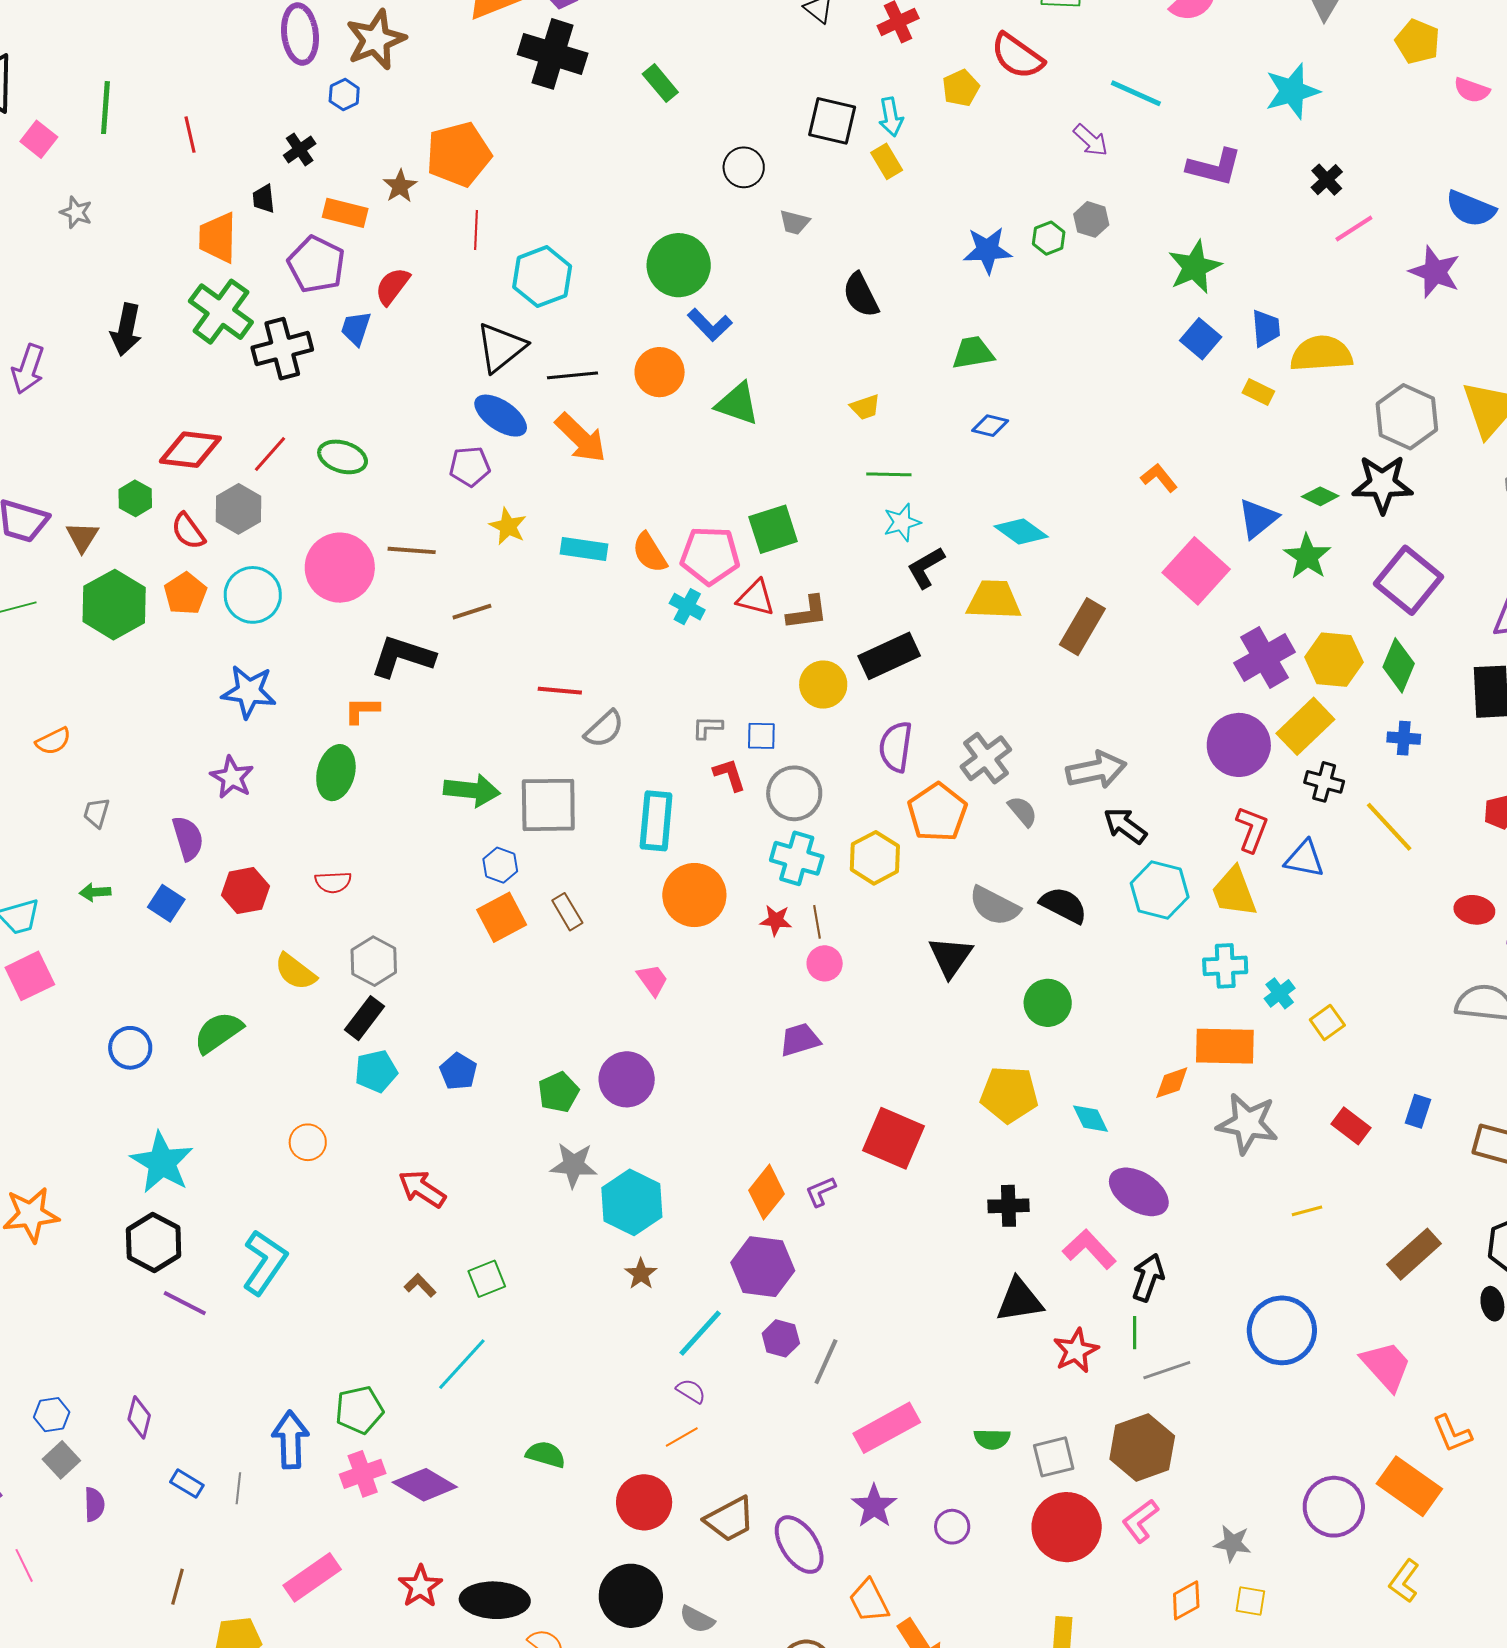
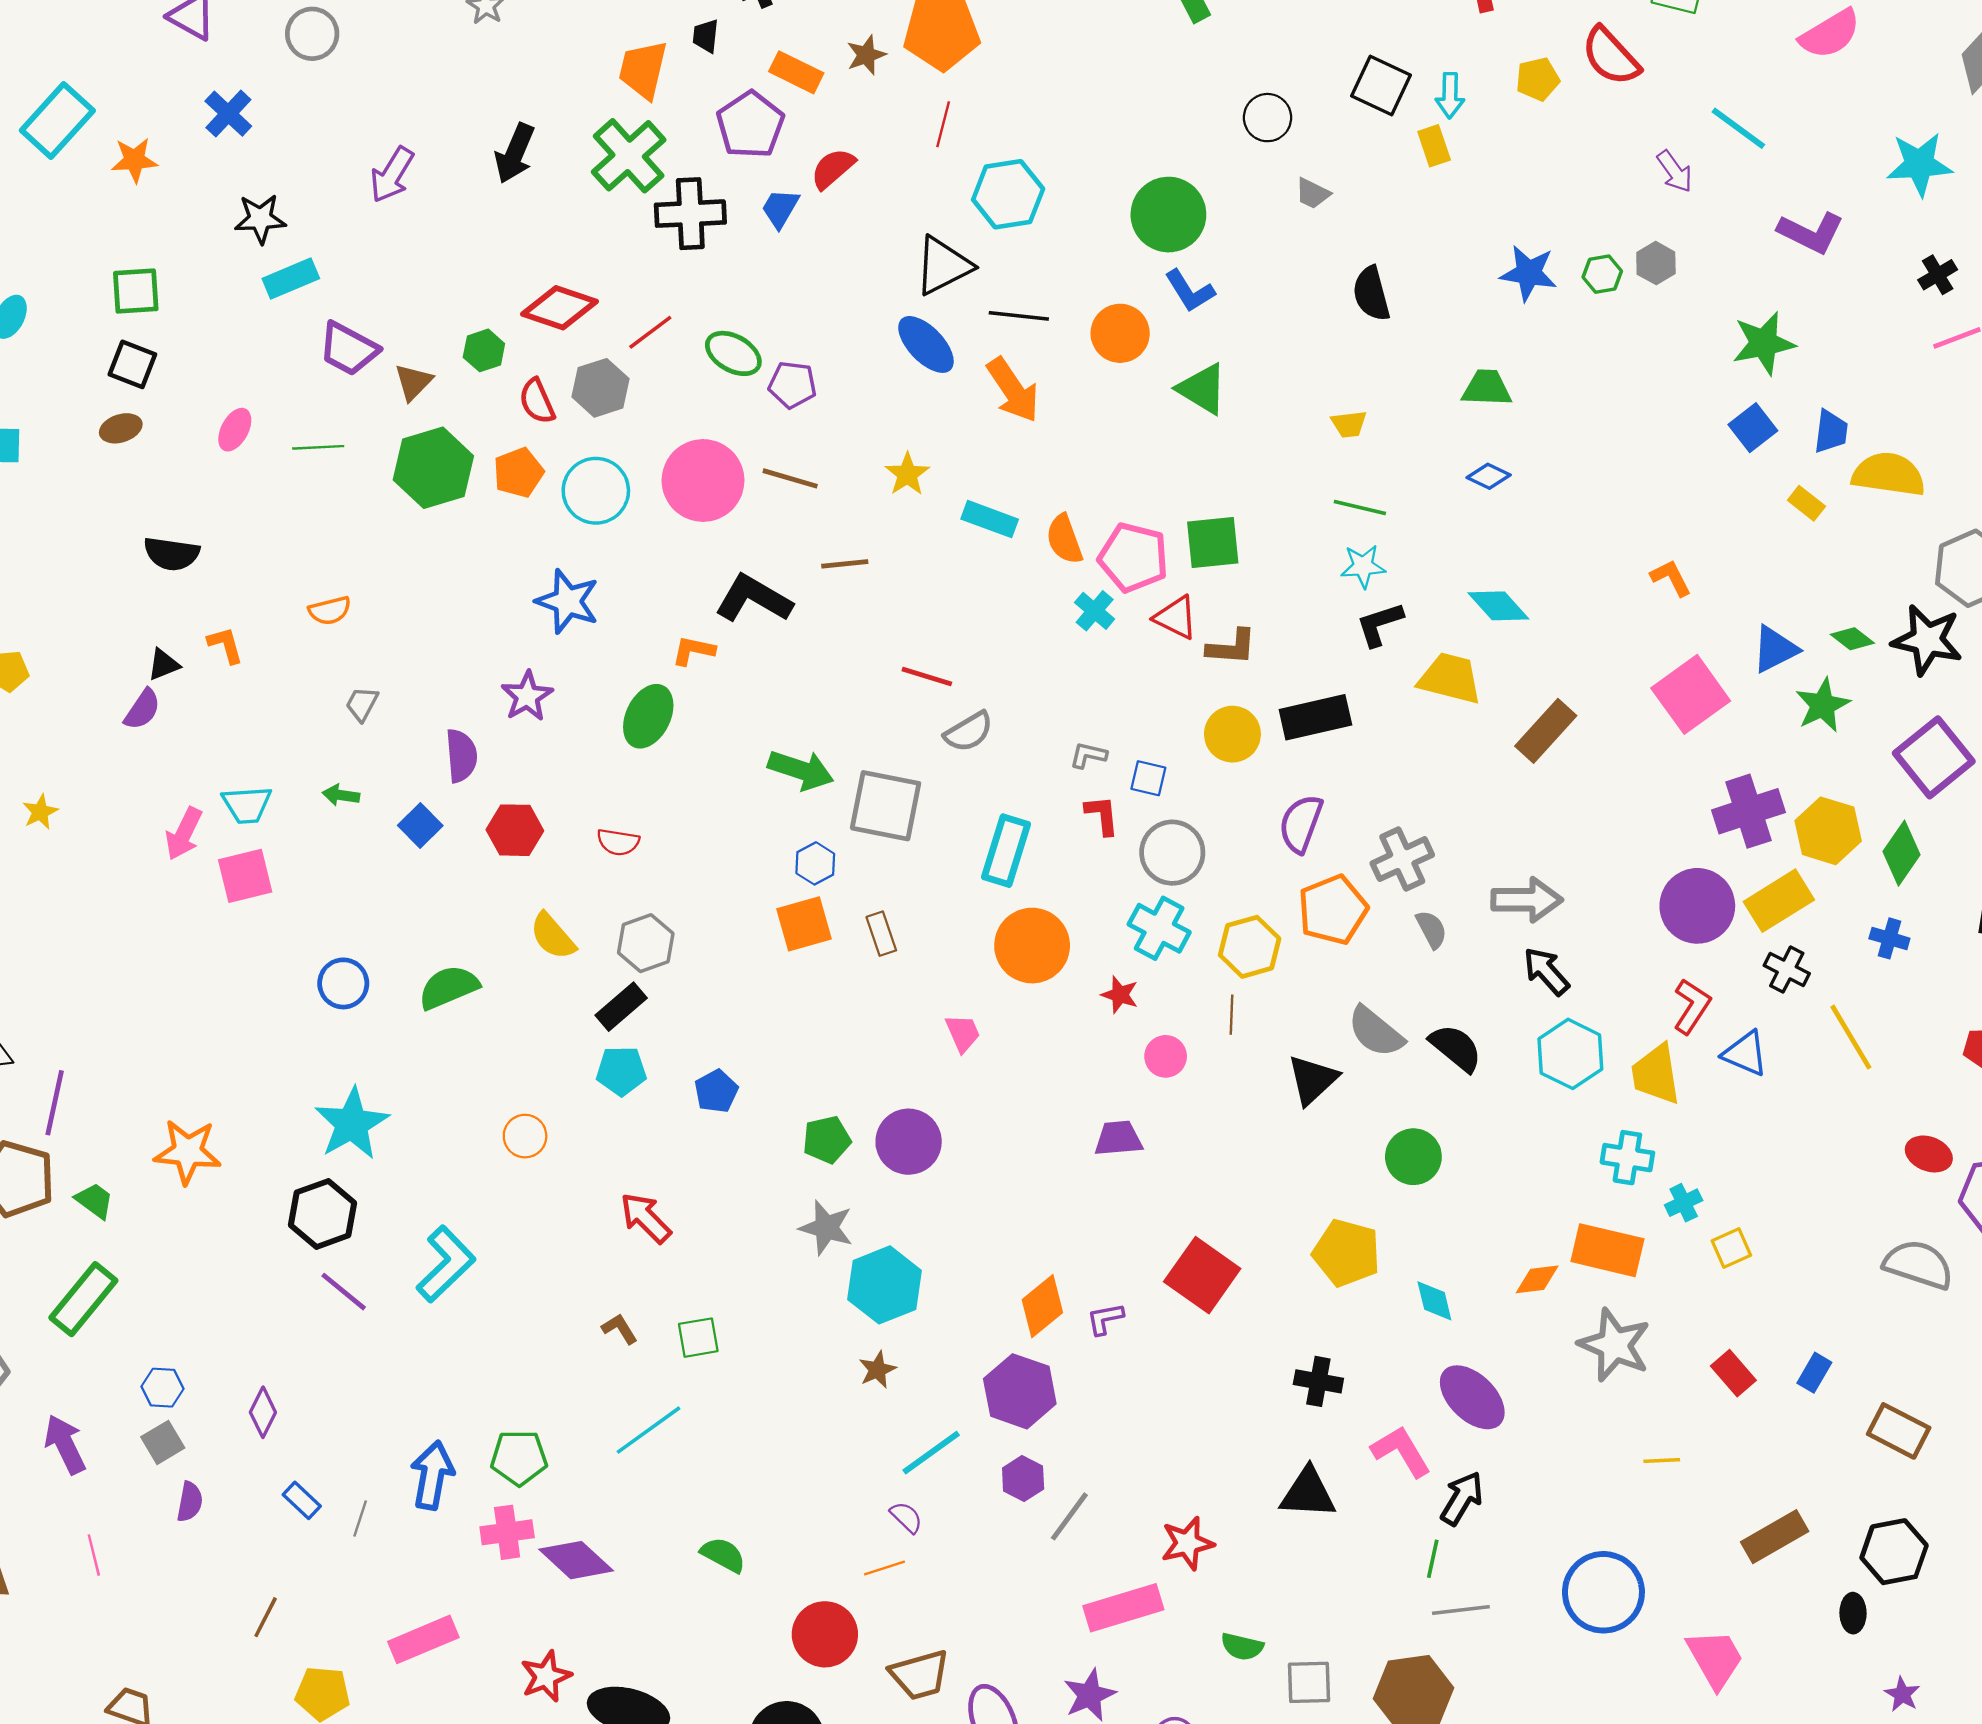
purple pentagon: (470, 466) -> (792, 385), moved
brown line: (817, 922) -> (1231, 1015), moved
red star: (1076, 1351) -> (1187, 1543), moved

